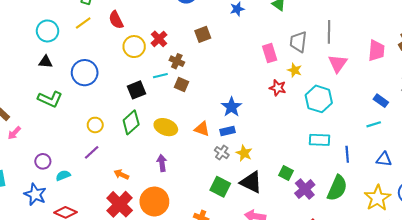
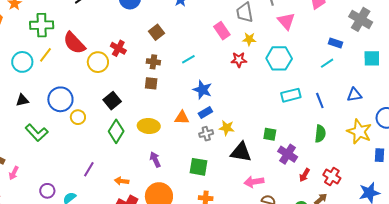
red semicircle: (116, 20) -> (74, 43), size x1.4
cyan circle: (47, 31) -> (22, 62), moved
brown cross: (177, 61) -> (153, 62), moved
cyan line: (160, 76) -> (188, 59), moved
green L-shape: (50, 99) -> (37, 133), turned 40
cyan line: (374, 124) -> (327, 63), moved
yellow circle: (95, 125) -> (78, 117), moved
gray cross: (222, 153) -> (206, 134), turned -32
green square: (220, 187) -> (198, 167), moved
green semicircle: (337, 188) -> (320, 134), size x0.7
purple cross: (305, 189) -> (288, 154), moved

